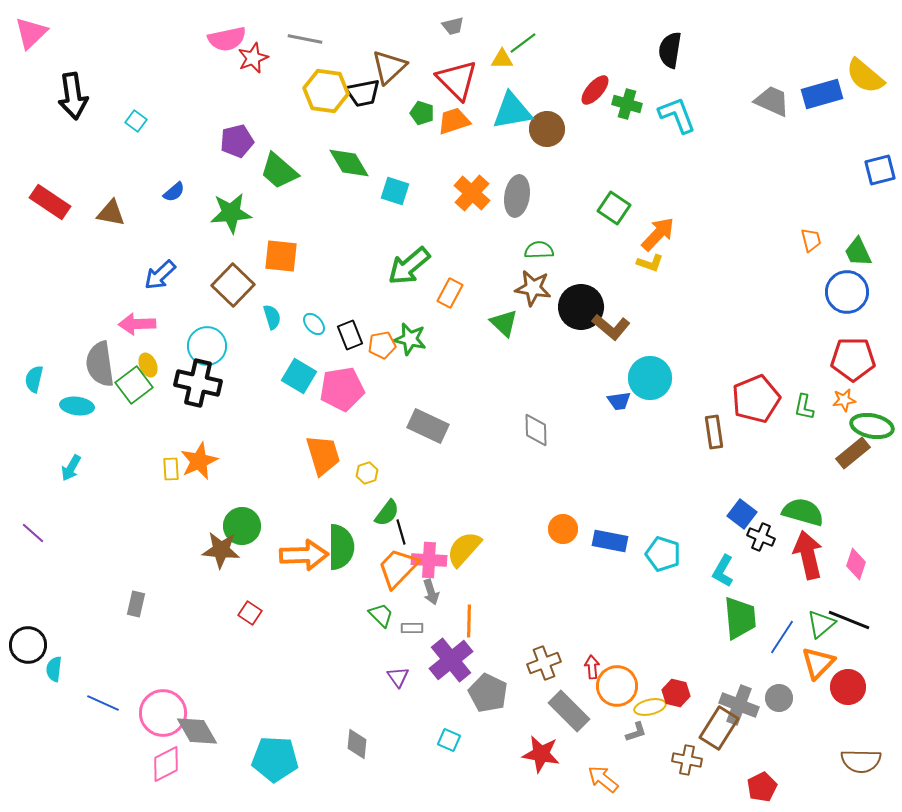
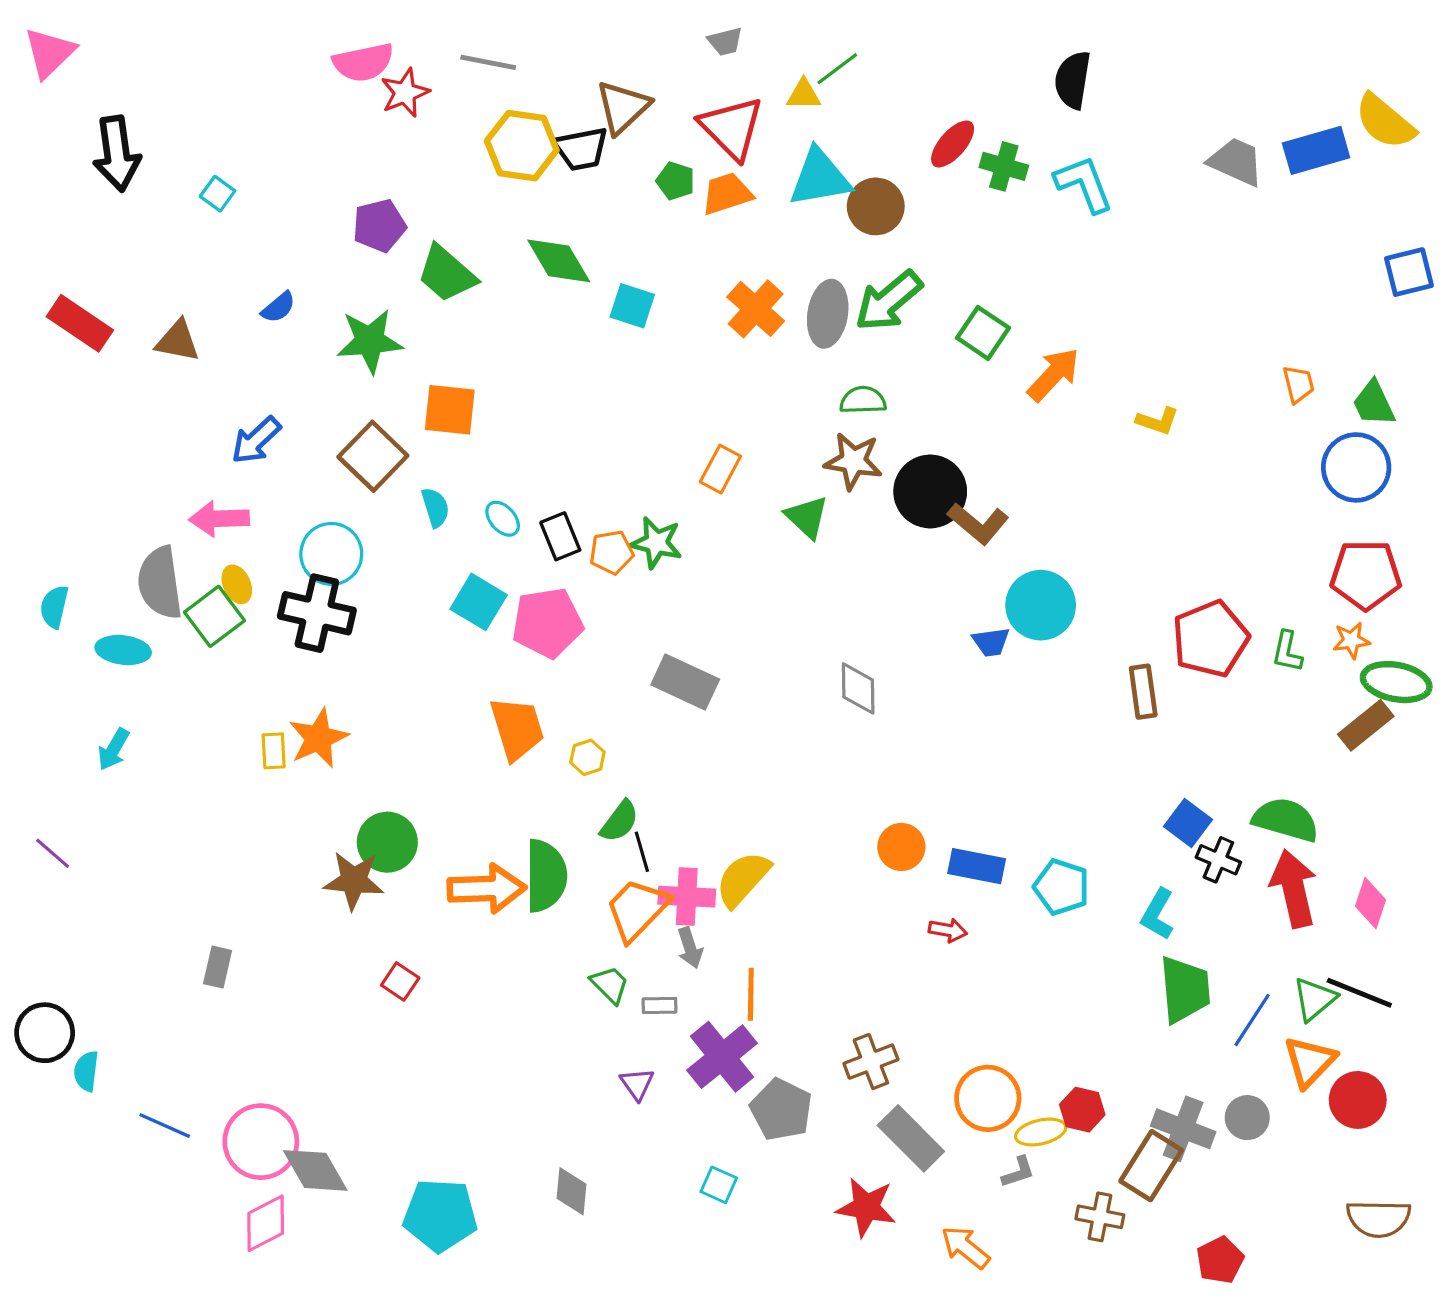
yellow L-shape: (650, 263) -> (1158, 421), moved
green arrow: (409, 266) -> (889, 301), moved
red arrow: (592, 667) -> (948, 930), moved, turned 105

